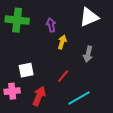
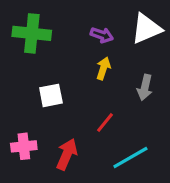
purple arrow: (51, 25) -> (102, 35), moved, turned 120
white square: (26, 70) -> (51, 95), moved

